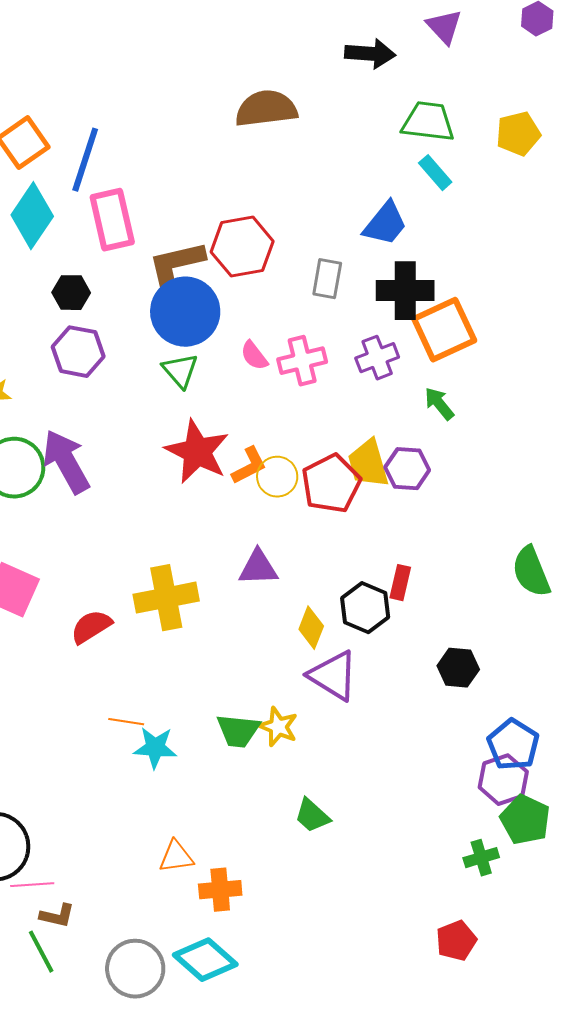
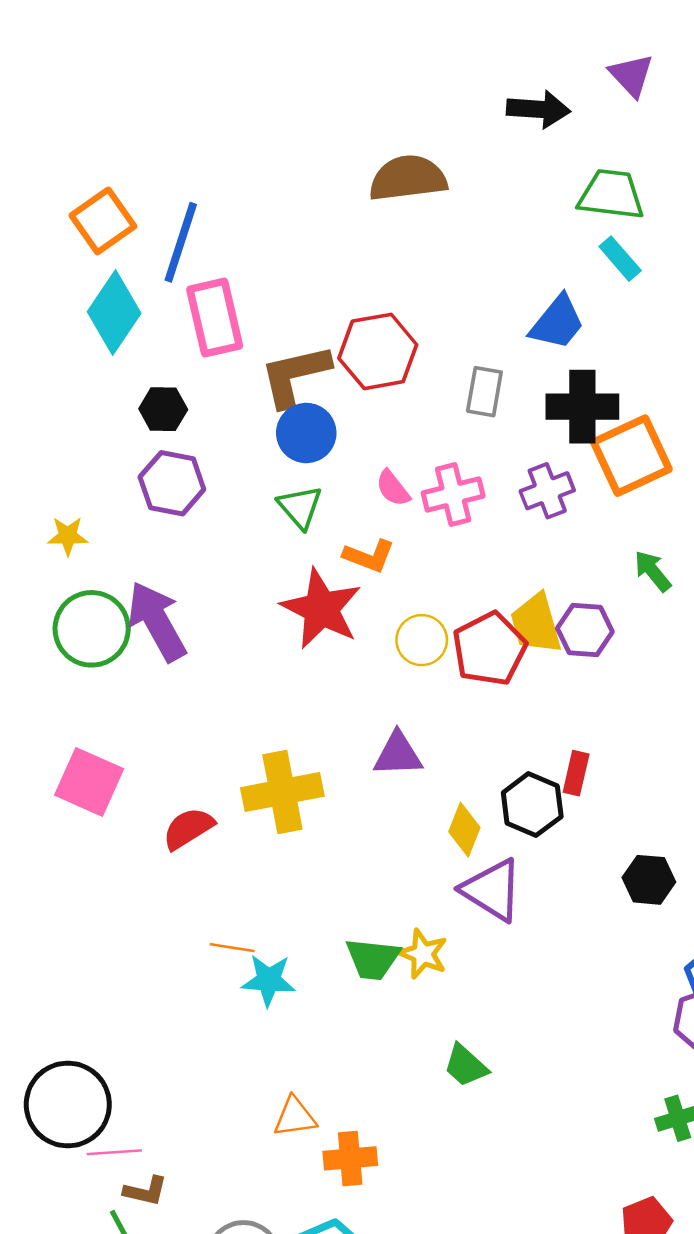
blue circle: (185, 312) -> (306, 433), size x0.7
green arrow: (439, 404) -> (653, 571), moved
orange L-shape: (249, 466) -> (369, 556), moved, turned 48

